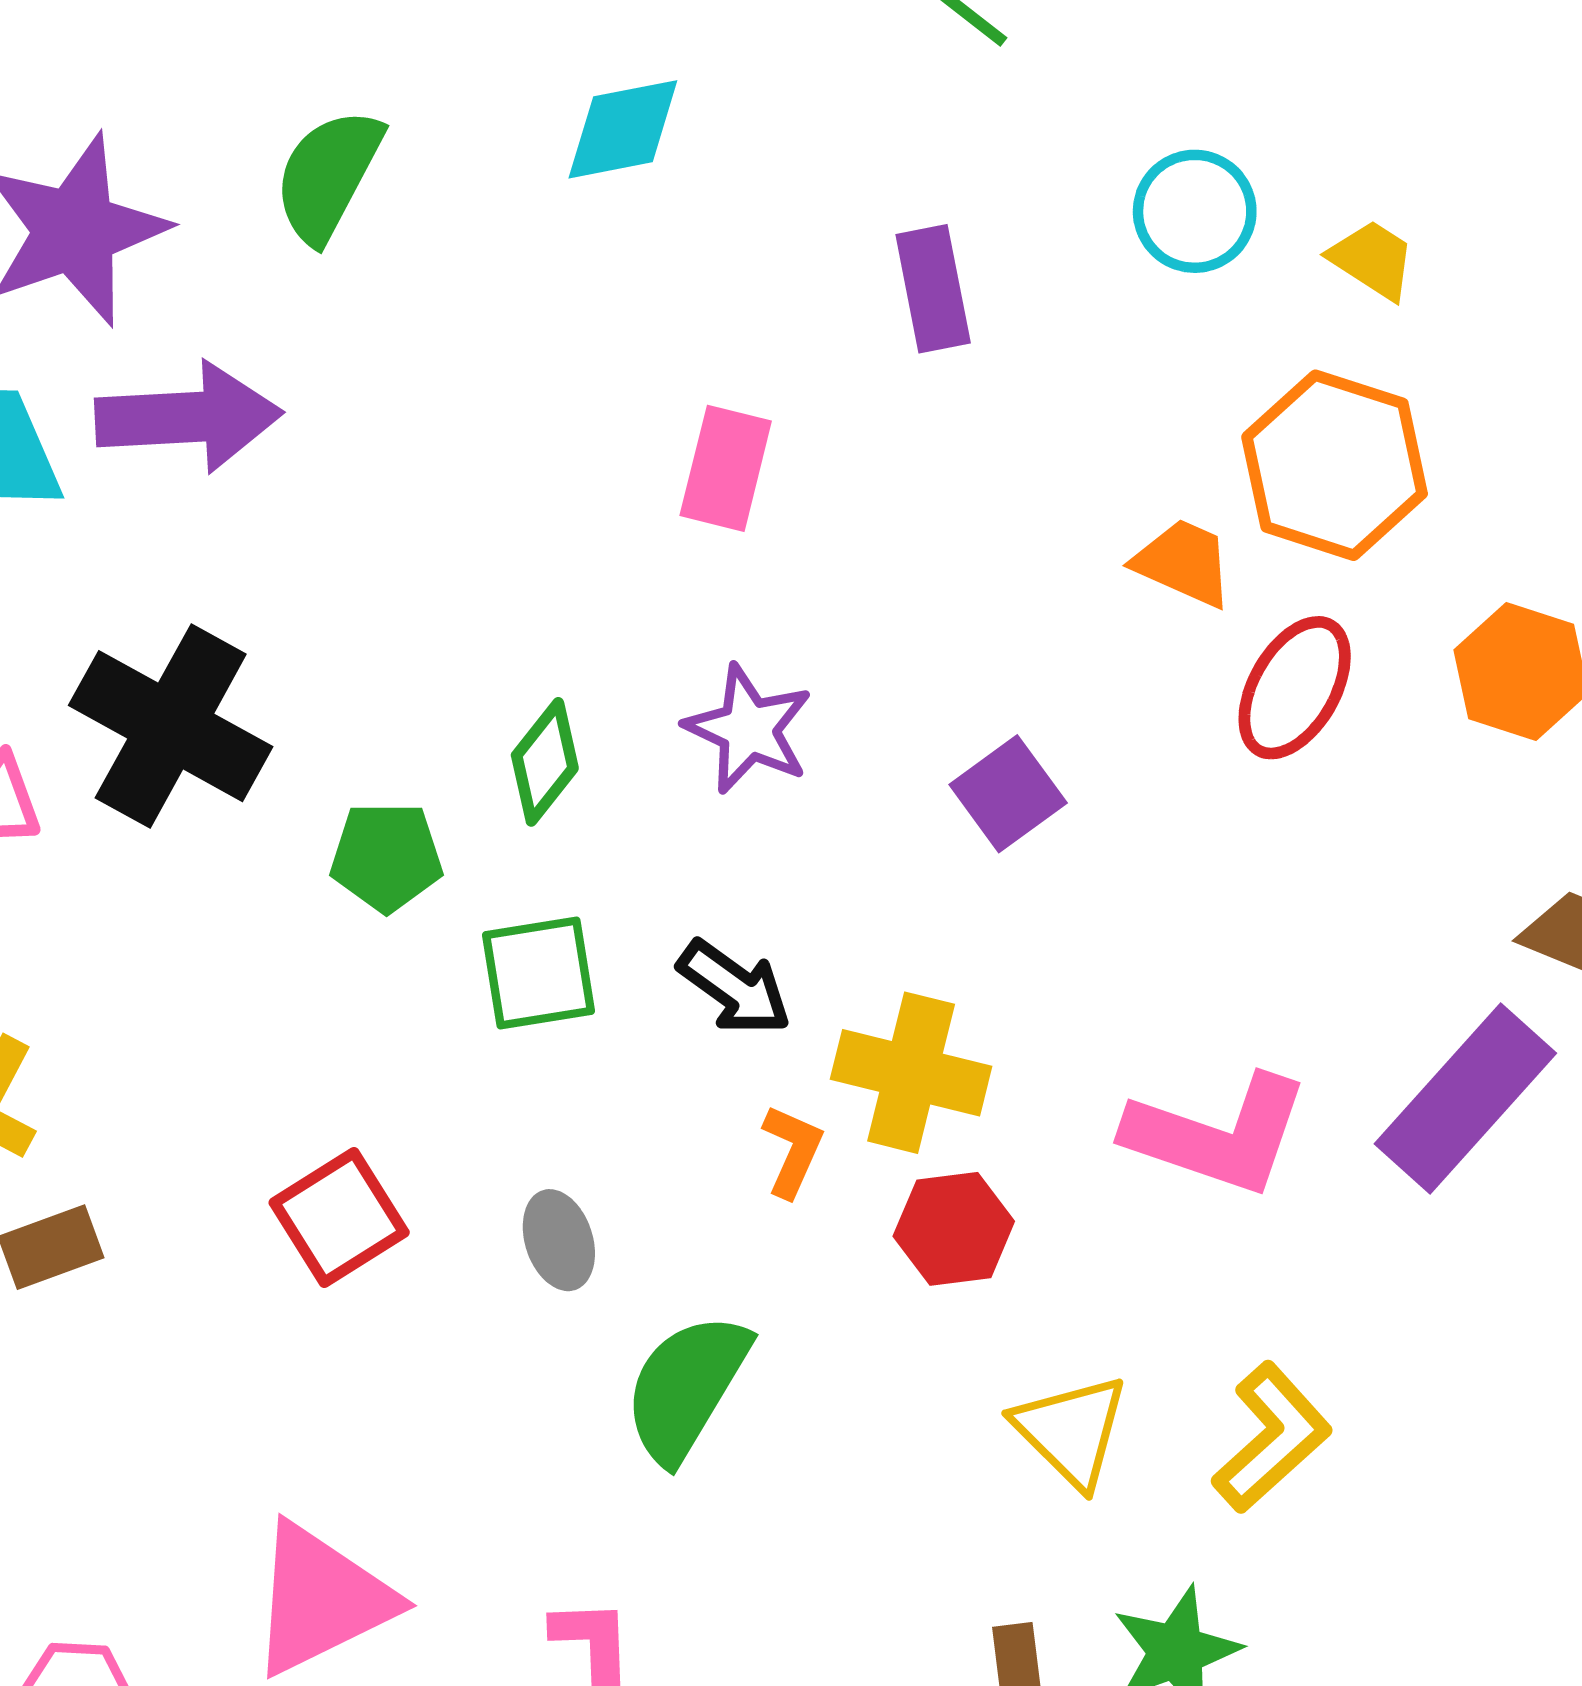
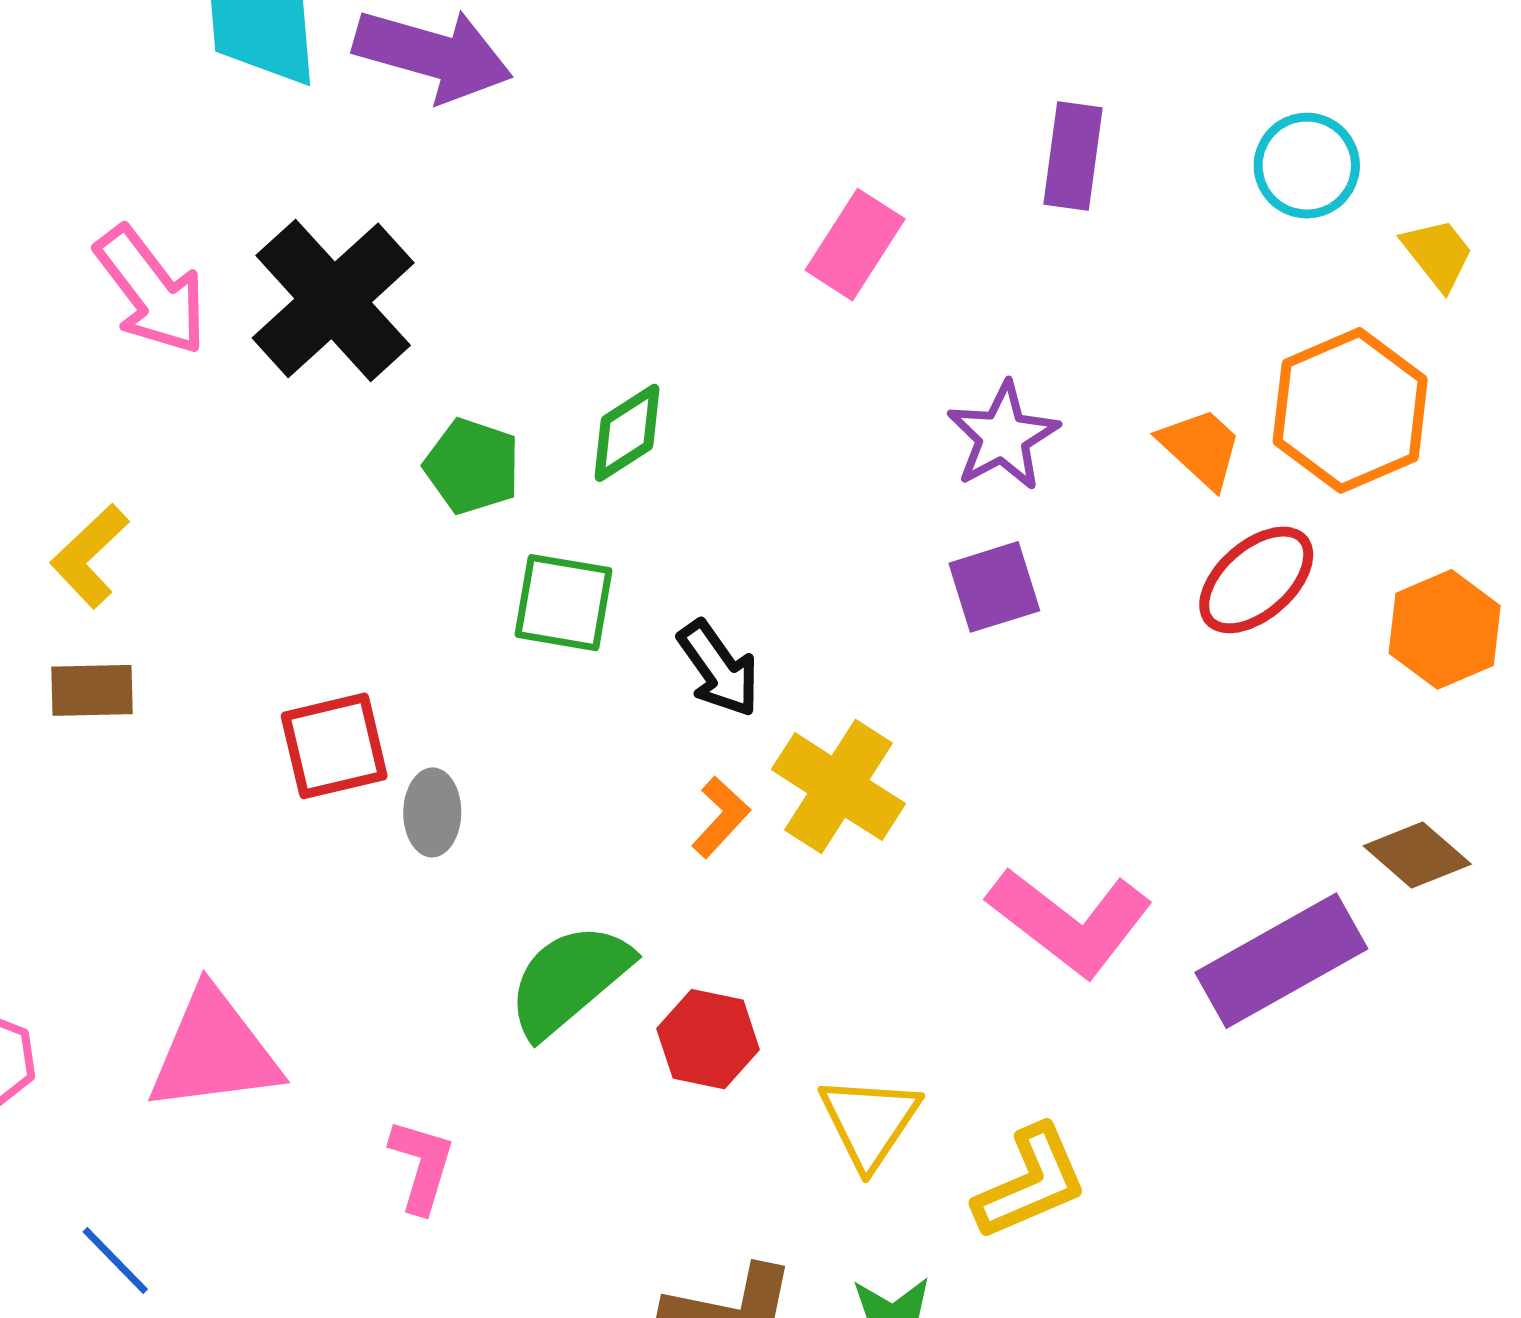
purple star: (749, 729) -> (1003, 436), moved
red hexagon: (954, 1229) -> (708, 1039), moved
gray ellipse: (559, 1240) -> (432, 812), moved

